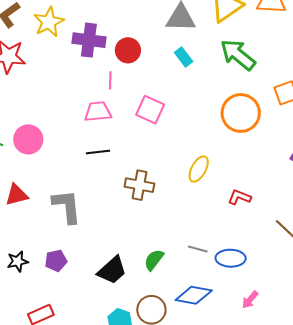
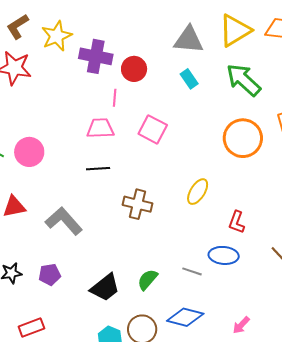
red L-shape: (239, 197) -> (237, 222), turned -95
gray L-shape: (67, 206) -> (64, 221), turned -39
blue ellipse: (231, 258) -> (224, 255), moved

